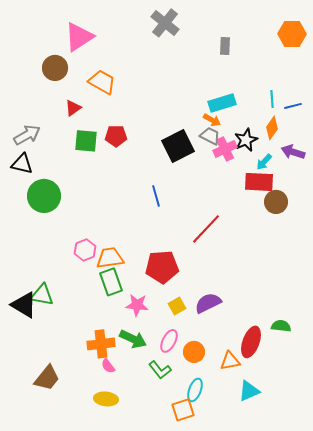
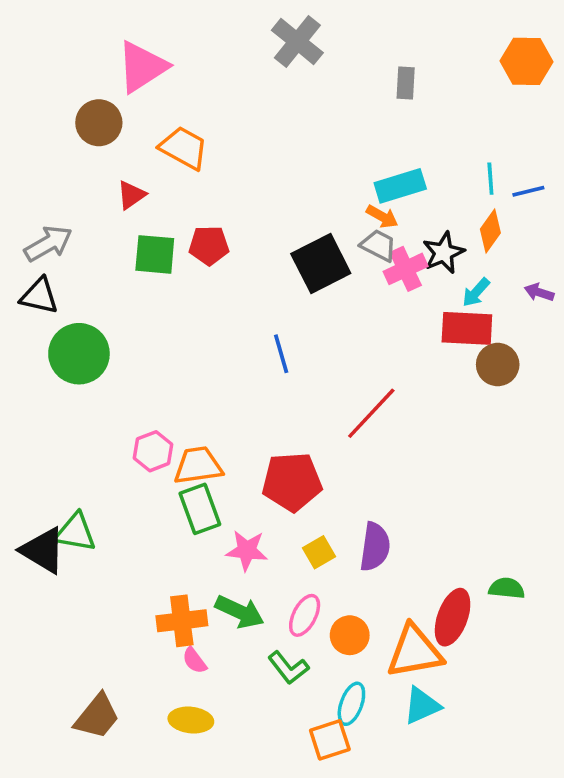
purple arrow: (293, 152) -> (539, 292), moved, size x0.7
purple semicircle: (208, 303) -> (375, 547), turned 124
orange triangle: (230, 361) -> (415, 651), size x1.6
brown trapezoid: (47, 378) -> (97, 716), moved
cyan triangle: (249, 391) -> (422, 706), moved

